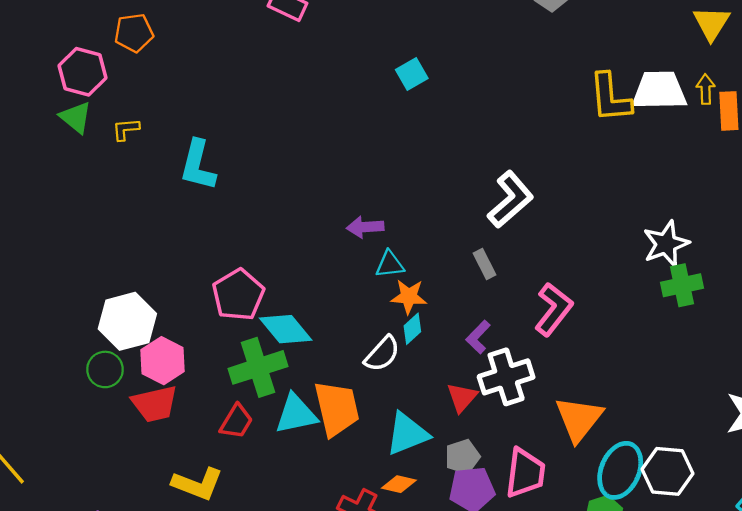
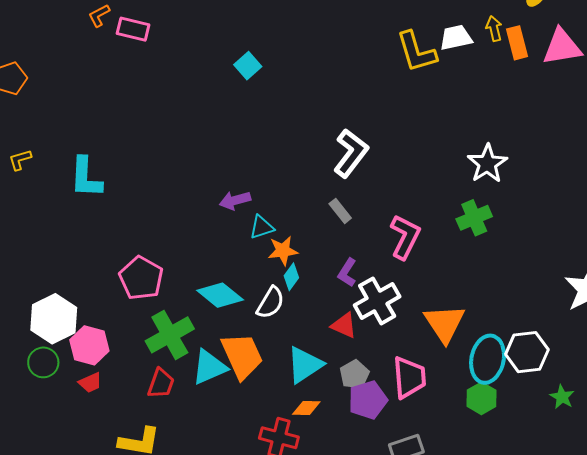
white trapezoid: (659, 91) -> (456, 38), size x0.7
green cross: (682, 285) -> (474, 218), moved
cyan diamond: (286, 329) -> (220, 295), moved
red triangle: (462, 397) -> (344, 325), turned -36
red trapezoid: (155, 404) -> (90, 383), size x0.6

